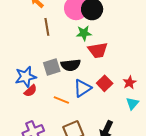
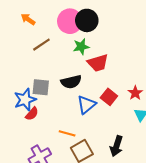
brown line: (47, 27) -> (41, 45), turned 72
gray square: (52, 67) -> (41, 87), moved, turned 30
orange line: (61, 100) -> (67, 133), moved

